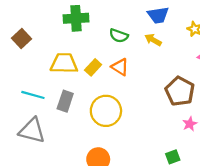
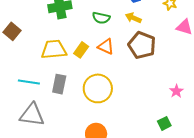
brown pentagon: (180, 91) -> (142, 45), moved

